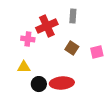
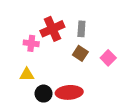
gray rectangle: (73, 16) -> (81, 29), moved
pink square: (97, 52) -> (108, 58), turned -32

